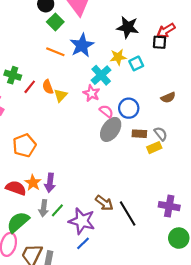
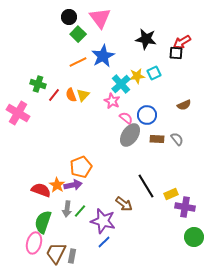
orange line: (55, 52) -> (78, 62), turned -48
yellow star: (118, 57) -> (137, 76), moved
yellow triangle: (61, 95) -> (83, 95), moved
orange pentagon: (24, 145) -> (81, 167), moved
yellow rectangle: (154, 148) -> (171, 194), moved
purple arrow: (50, 183) -> (73, 185), turned -108
black line: (128, 214) -> (146, 186), moved
green semicircle: (18, 222) -> (43, 222), turned -30

